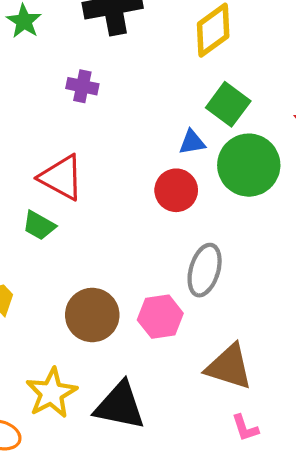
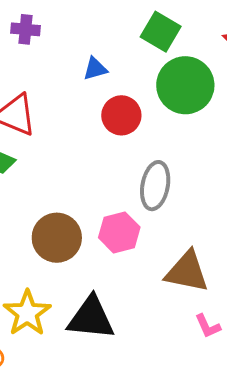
blue triangle: (192, 142) -> (95, 69), moved

